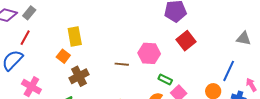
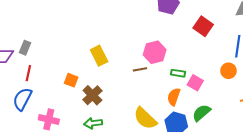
yellow rectangle: (75, 36) -> (99, 56), moved
red square: (186, 41) -> (203, 26), moved
brown line: (122, 64) -> (140, 69), moved

